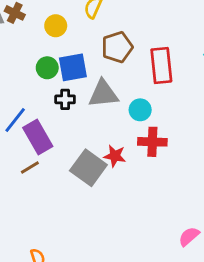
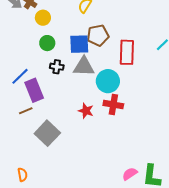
yellow circle: (56, 26) -> (43, 18), moved
blue square: (73, 67) -> (79, 44), moved
cyan circle: (140, 110) -> (108, 81), size x1.5
gray square: (88, 168) -> (47, 133), moved

